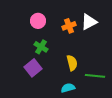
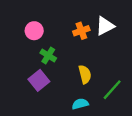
pink circle: (38, 21) -> (34, 31), moved
green line: (95, 76) -> (112, 90), turned -54

